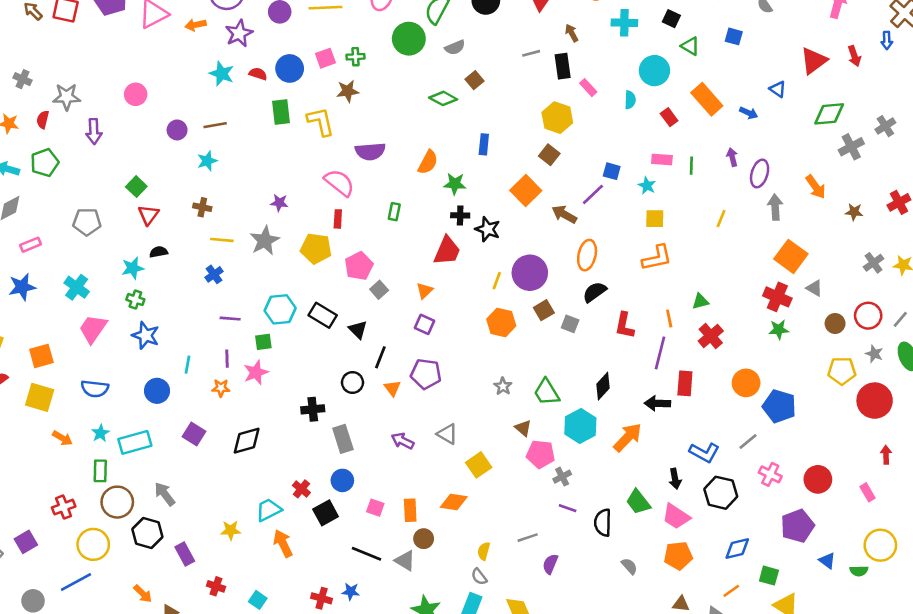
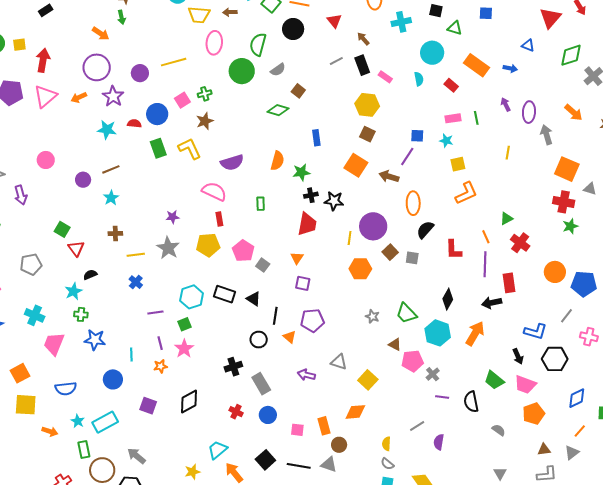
red cross: (301, 489) -> (236, 412), moved
black square: (326, 513) -> (265, 460), moved

